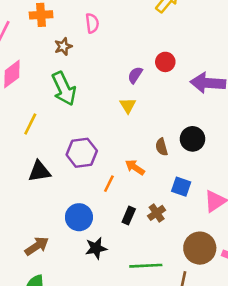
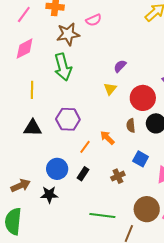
pink semicircle: (92, 23) -> (94, 20), turned 63
brown star: (63, 46) -> (68, 34), size x1.6
red circle: (165, 62) -> (143, 98), moved, size x1.6
yellow line: (30, 124) -> (32, 90), turned -36
black rectangle: (129, 216) -> (83, 174), moved
black star: (96, 248) -> (49, 195), moved

